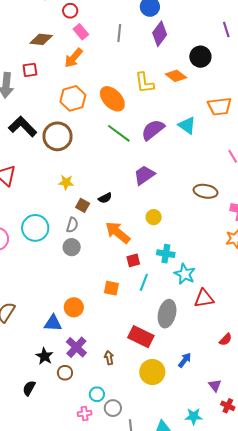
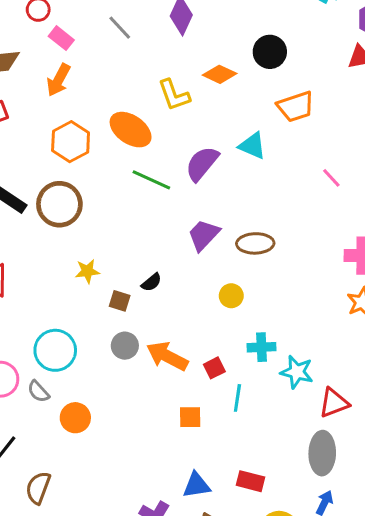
gray line: (119, 33) -> (120, 28), turned -36
black circle: (200, 57) -> (270, 52), moved
brown ellipse: (206, 191) -> (255, 243), moved
gray semicircle: (72, 225) -> (38, 391), moved, turned 133
orange arrow: (118, 232) -> (167, 356), moved
gray circle: (72, 247) -> (125, 346), moved
orange circle: (74, 307) -> (75, 418), moved
gray ellipse: (167, 314) -> (322, 453), moved
blue triangle: (53, 323) -> (196, 485), moved
red rectangle: (141, 337) -> (251, 481), size x0.7

